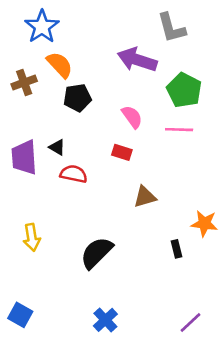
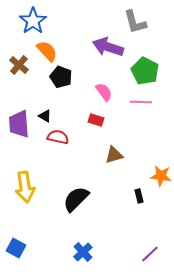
brown cross: (24, 83) -> (19, 65), turned -30
black pentagon: (77, 98) -> (61, 77), turned 30
yellow arrow: (32, 237) -> (25, 187), size x1.4

